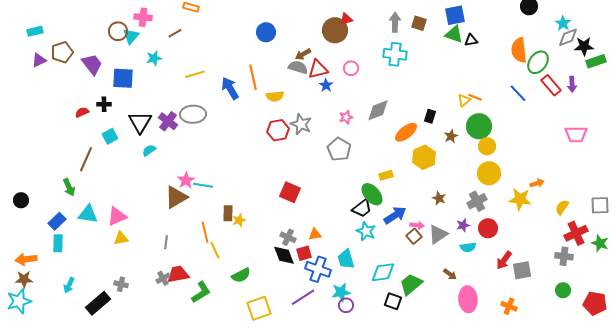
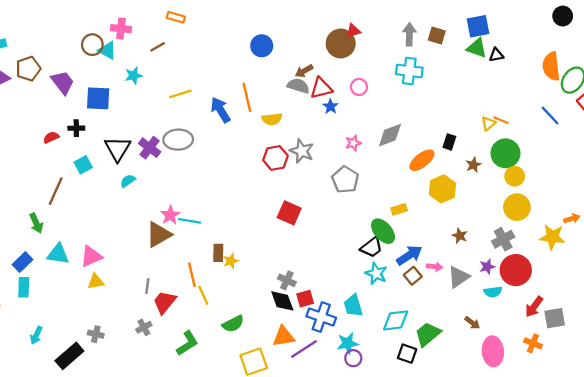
cyan triangle: (131, 36) -> (107, 50), turned -42
red square: (290, 192) -> (289, 213), moved
red circle: (488, 228) -> (516, 270), size x1.4
orange triangle: (315, 234) -> (283, 336), moved, size x1.5
brown square: (414, 236) -> (413, 276), moved
red trapezoid: (178, 274) -> (164, 302), moved, turned -40
orange cross: (509, 306) -> (533, 343), moved

